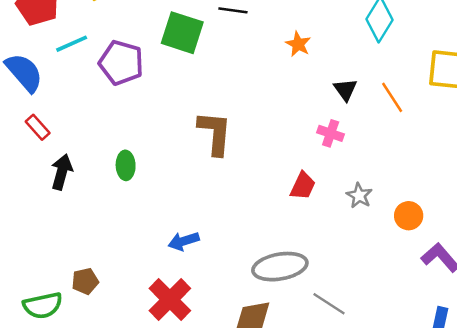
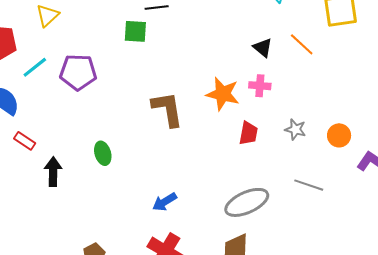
green square: (182, 33) -> (135, 31), moved, size x0.7
orange star: (298, 44) -> (223, 94), moved, size x1.6
gray line: (329, 304) -> (309, 185), moved

